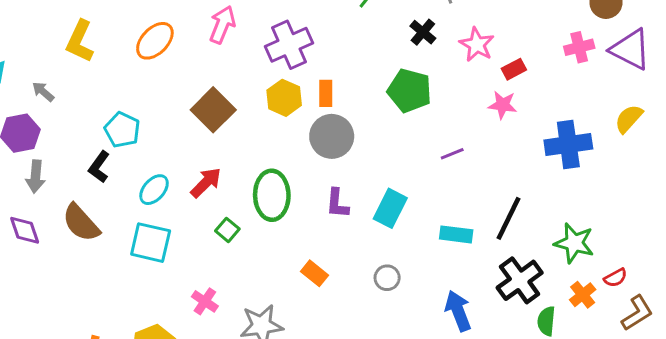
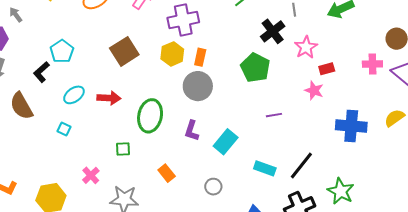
black cross: (423, 32) -> (273, 31), size x1.4
red arrow: (206, 183) -> (109, 98), turned 35
green square: (227, 230) -> (123, 149), moved, turned 35
cyan square: (151, 243) -> (64, 129), size x0.5

